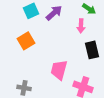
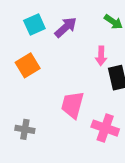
pink arrow: (81, 26) -> (101, 56), moved

